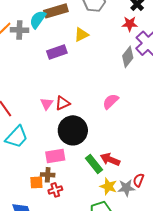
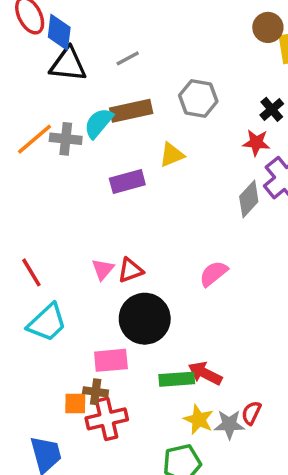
green rectangle: (94, 164) -> (177, 379), turned -60
red cross: (55, 190) -> (107, 419), size x1.6

